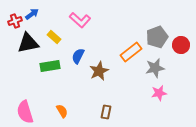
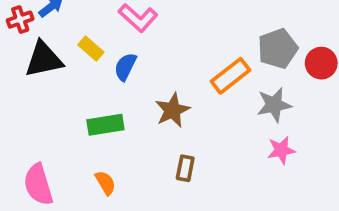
blue semicircle: (78, 56) -> (125, 67), moved
green rectangle: (50, 66) -> (105, 125), moved
brown rectangle: (106, 112) -> (185, 168), moved

